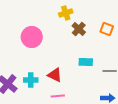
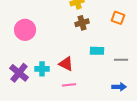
brown cross: (79, 29) -> (82, 23), moved, turned 32
pink circle: (32, 37) -> (25, 30), moved

